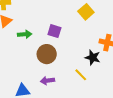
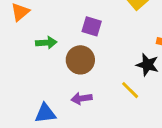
green arrow: (25, 34) -> (46, 43), moved

